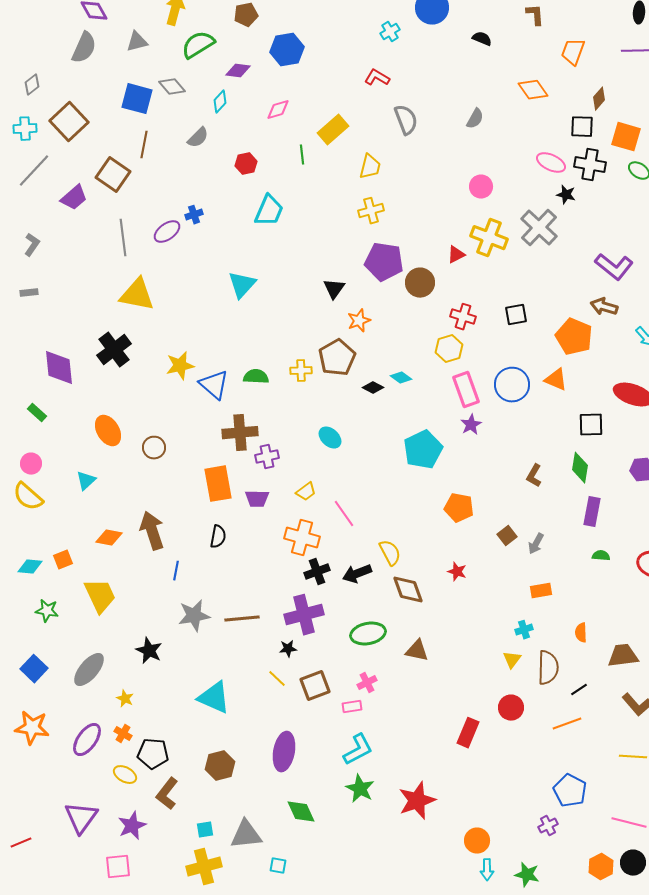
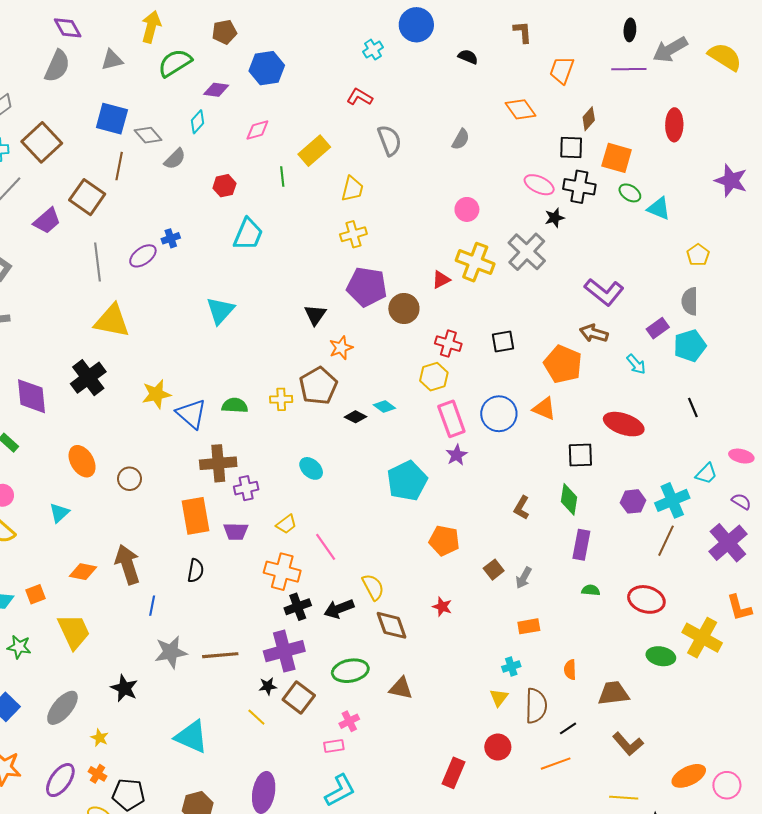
gray diamond: (172, 87) -> (148, 135), moved
black star: (566, 195) -> (555, 218), turned -30
brown square: (315, 686) -> (299, 697), moved, turned -32

